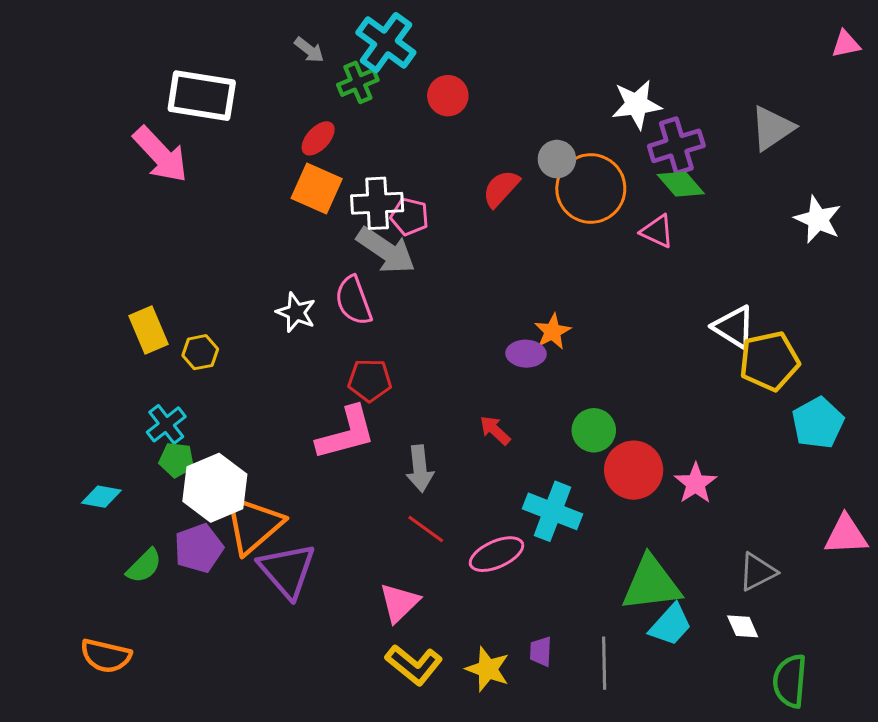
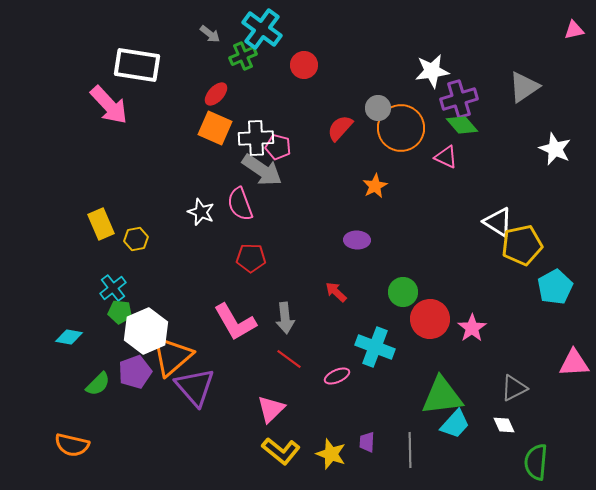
orange star: (553, 332) -> (375, 186), moved
pink L-shape: (346, 433) -> (235, 322), moved, turned 75
pink ellipse: (496, 554) -> (337, 376), size x0.7

